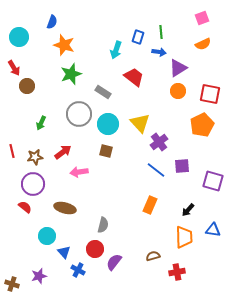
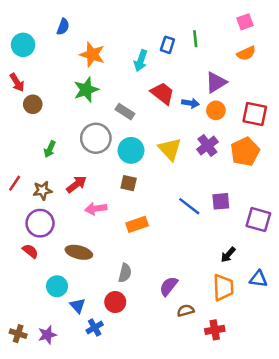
orange star: (64, 45) -> (92, 55), moved
blue arrow: (159, 52) -> (190, 103), moved
purple cross: (159, 142) -> (207, 146), moved
red line: (12, 151) -> (15, 183), turned 48
orange rectangle: (150, 205) -> (137, 224), moved, turned 48
purple semicircle: (114, 262) -> (169, 286), moved
blue cross: (78, 270) -> (95, 327), turned 32
brown cross: (12, 284) -> (18, 334), moved

